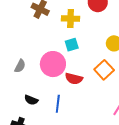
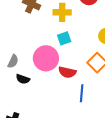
black semicircle: (31, 100) -> (23, 79), moved
blue line: (58, 104) -> (82, 93), moved

